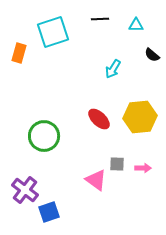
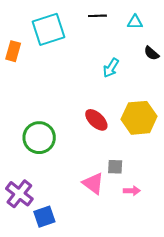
pink arrow: (143, 168) -> (132, 191), moved

